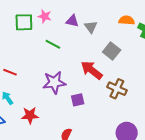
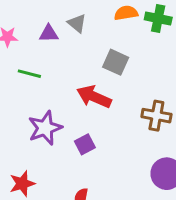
gray triangle: (91, 27) -> (77, 23), moved
brown cross: (117, 89) -> (156, 116), moved

